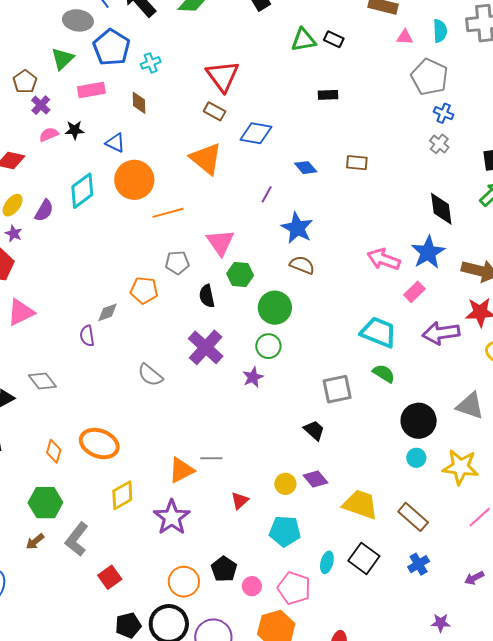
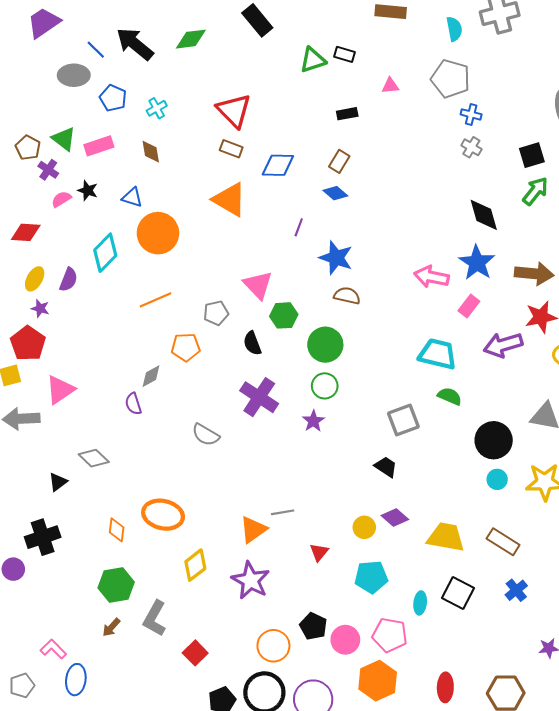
pink triangle: (405, 37) -> (390, 86), moved
blue pentagon: (111, 47) -> (113, 98), size x0.7
green triangle: (62, 59) -> (64, 139), moved, turned -30
black star: (75, 130) -> (88, 190), turned 30
brown rectangle: (357, 163) -> (339, 161), moved, turned -55
orange line: (168, 213) -> (155, 300), moved
pink circle: (252, 586) -> (345, 640), size x1.4

